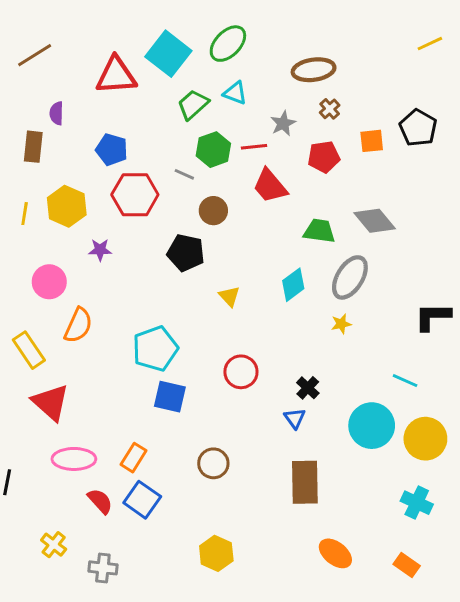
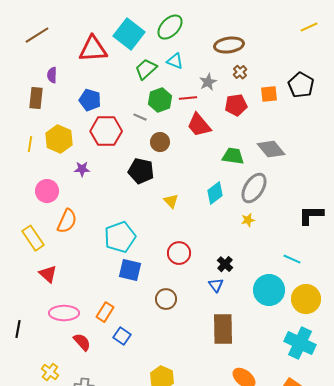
red triangle: (51, 402) -> (48, 274), size x0.7
brown circle: (213, 463) -> (166, 299), moved
blue square: (142, 500) -> (122, 336), moved, size x0.7
cyan cross: (417, 503) -> (300, 343), size x1.4

